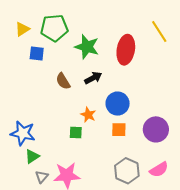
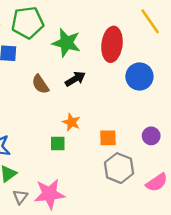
blue circle: (118, 104) -> (139, 77), moved
purple circle: (156, 129) -> (151, 136), size x0.6
gray hexagon: (127, 171) -> (119, 168), moved

